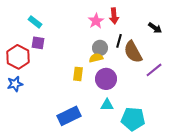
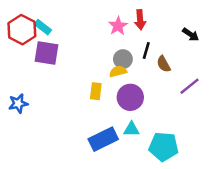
purple square: (38, 43) -> (47, 53), size x1.5
brown semicircle: (133, 52) -> (164, 64), size x0.6
red hexagon: (18, 57) -> (22, 30), moved
blue rectangle: (69, 116) -> (103, 139), moved

